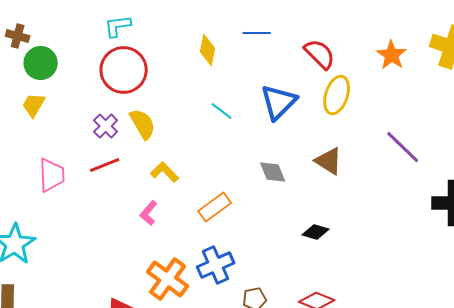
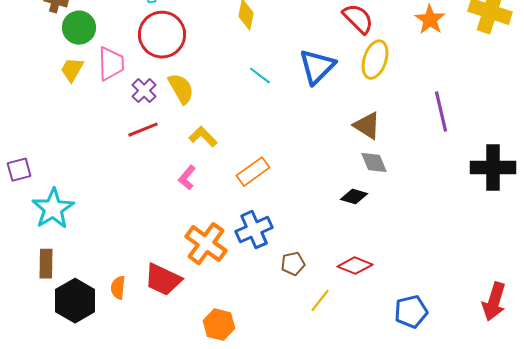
purple line: (403, 147) -> (441, 112), turned 33
gray diamond: (273, 172) -> (374, 163), moved
pink trapezoid: (52, 175) -> (111, 64), moved

